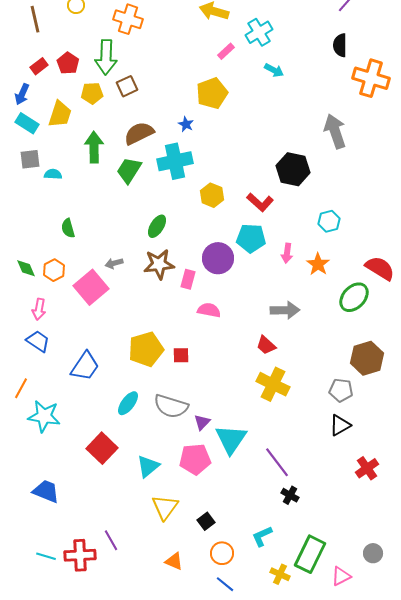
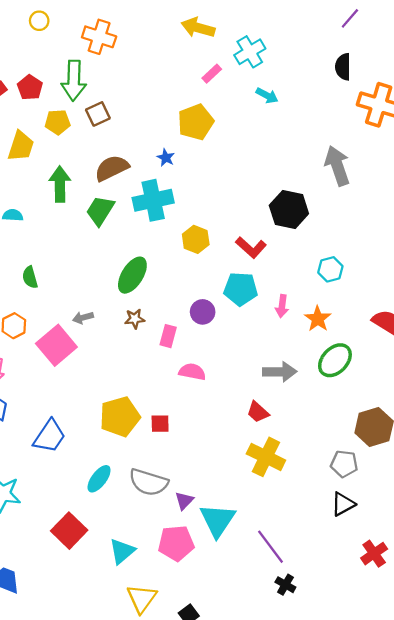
green ellipse: (157, 226) -> (132, 275), size x1.4
purple circle: (218, 258) -> (203, 312), size x0.7
brown star: (159, 264) -> (135, 319), size x0.6
green ellipse: (354, 297) -> (335, 360), moved

